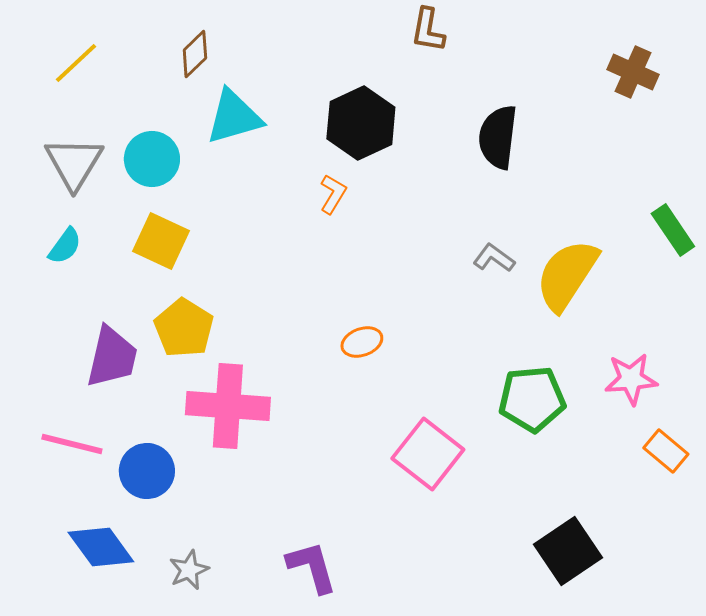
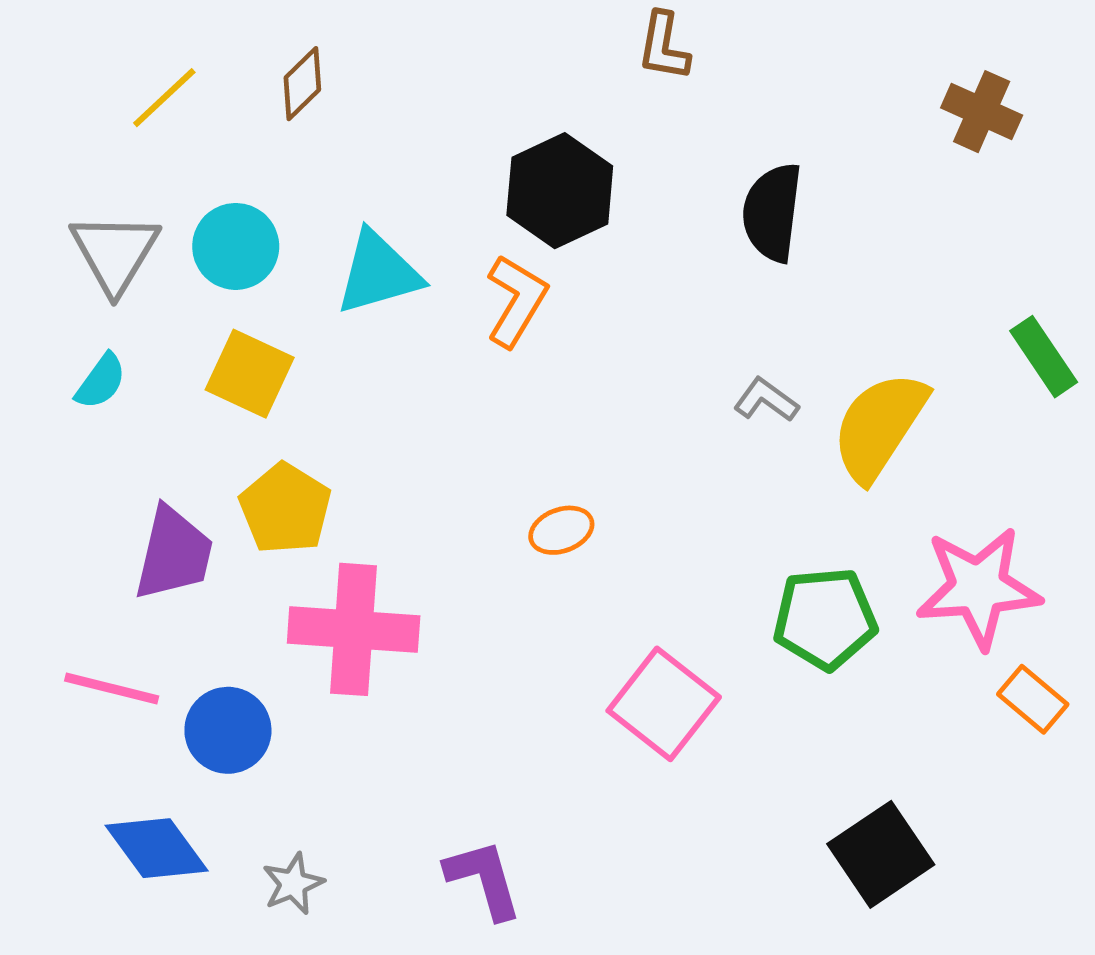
yellow line: (76, 63) -> (164, 98), moved
cyan triangle: (234, 117) -> (378, 273), moved
orange L-shape: (333, 194) -> (516, 301), size x1.5
pink star: (631, 379) -> (978, 588), size x1.5

